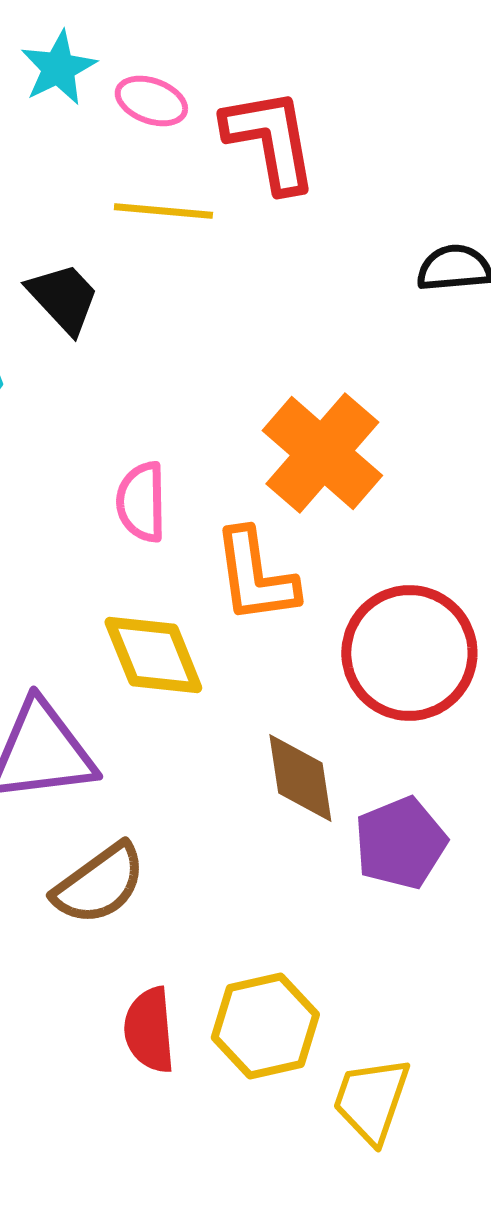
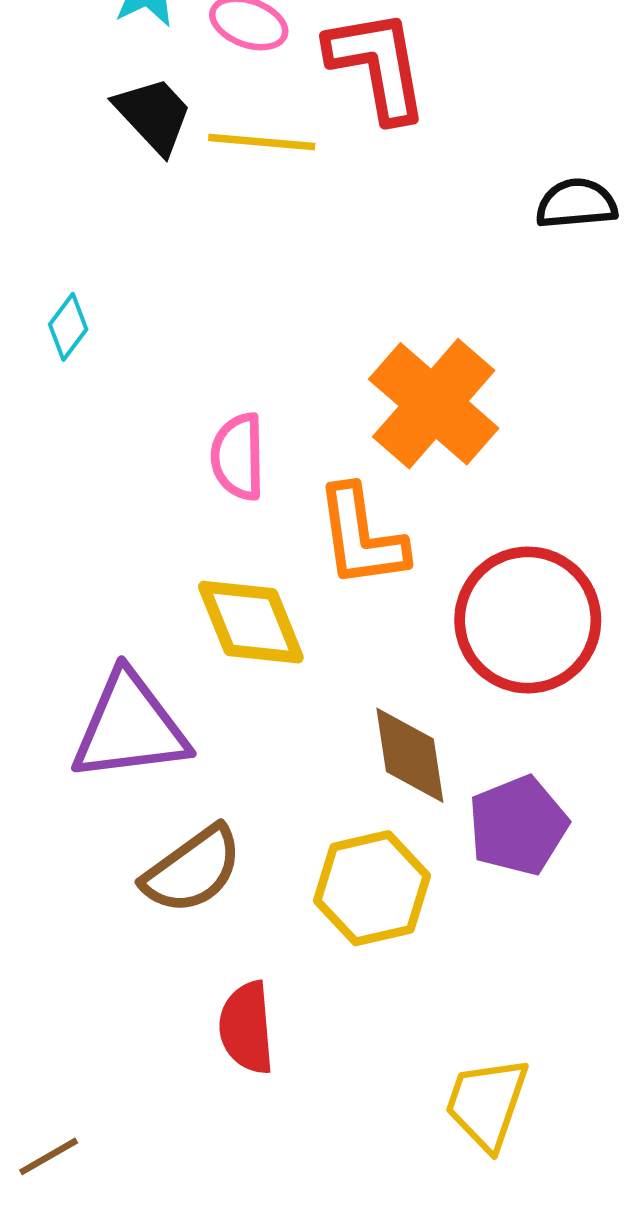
black trapezoid: (63, 298) -> (154, 115), moved
yellow hexagon: (265, 1026) -> (372, 888), moved

